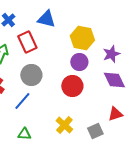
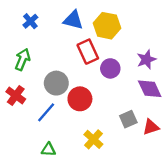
yellow hexagon: (82, 38) -> (107, 26), moved
red rectangle: (27, 42) -> (88, 52), moved
red circle: (72, 86) -> (80, 99), moved
gray square: (95, 131) -> (128, 119), moved

